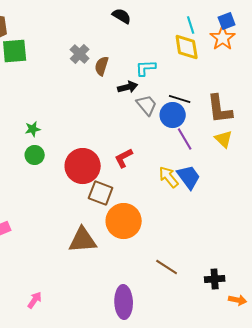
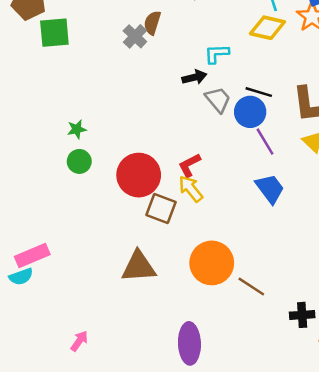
yellow diamond: (187, 47) -> (267, 28), turned -68
brown semicircle: (102, 66) -> (152, 23), moved
yellow arrow: (169, 177) -> (191, 189), moved
orange circle: (124, 221) -> (212, 263), moved
brown line: (167, 267) -> (251, 286), moved

